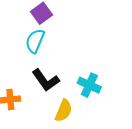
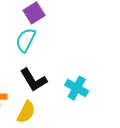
yellow semicircle: (64, 111) -> (26, 112), moved

